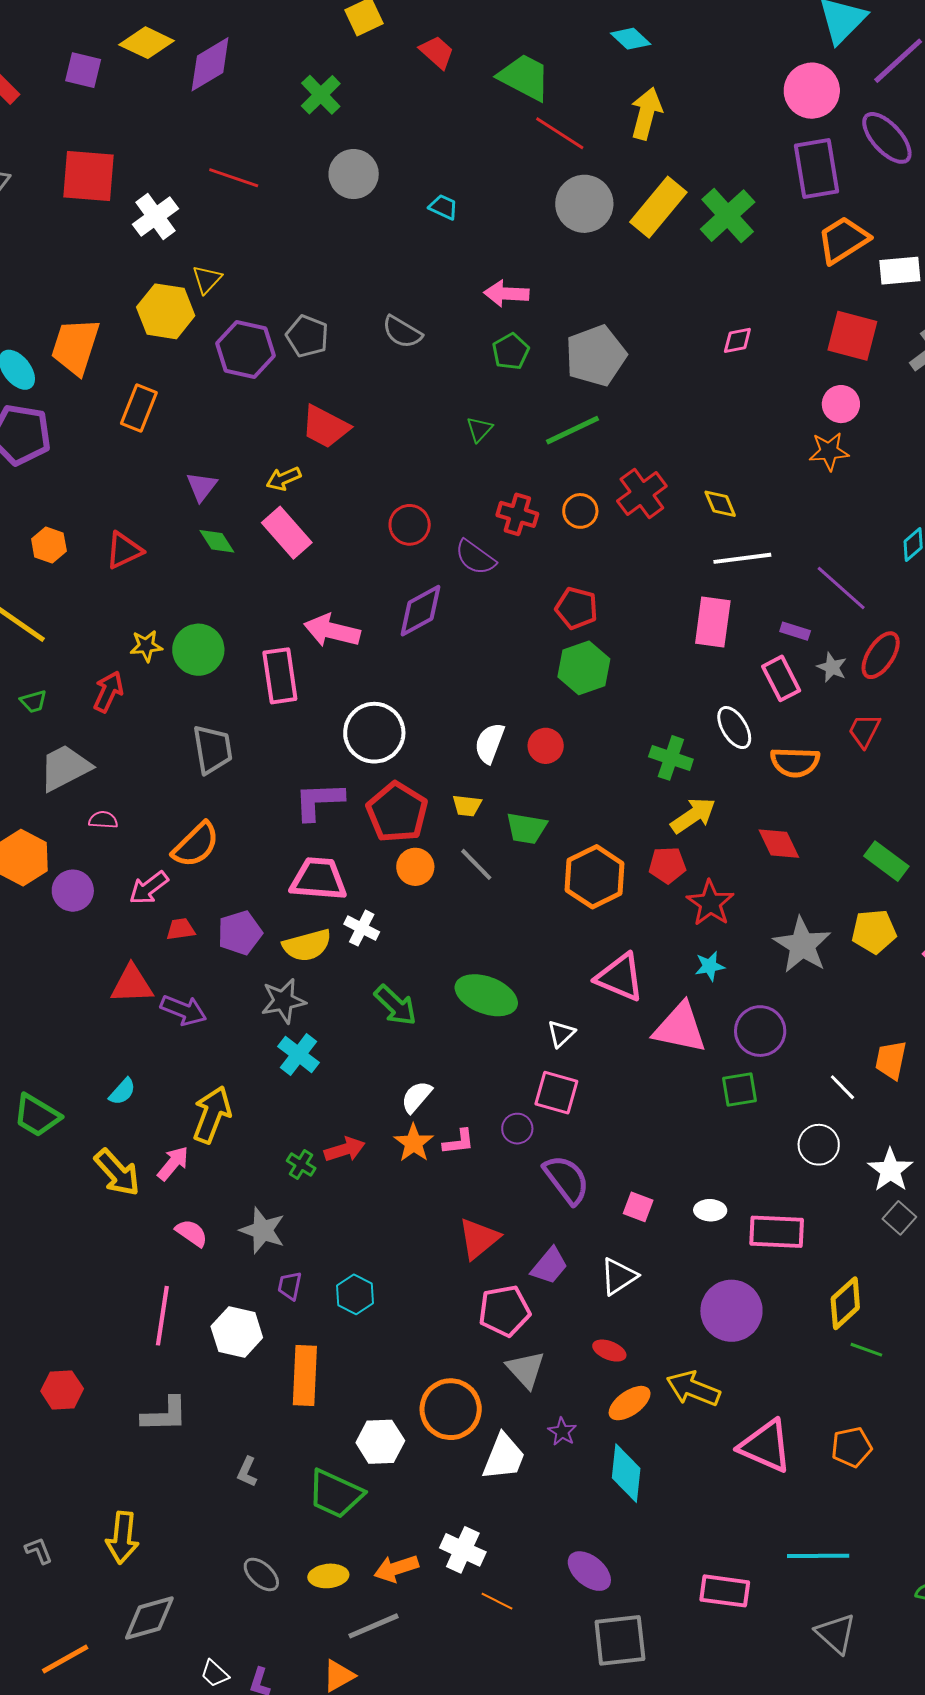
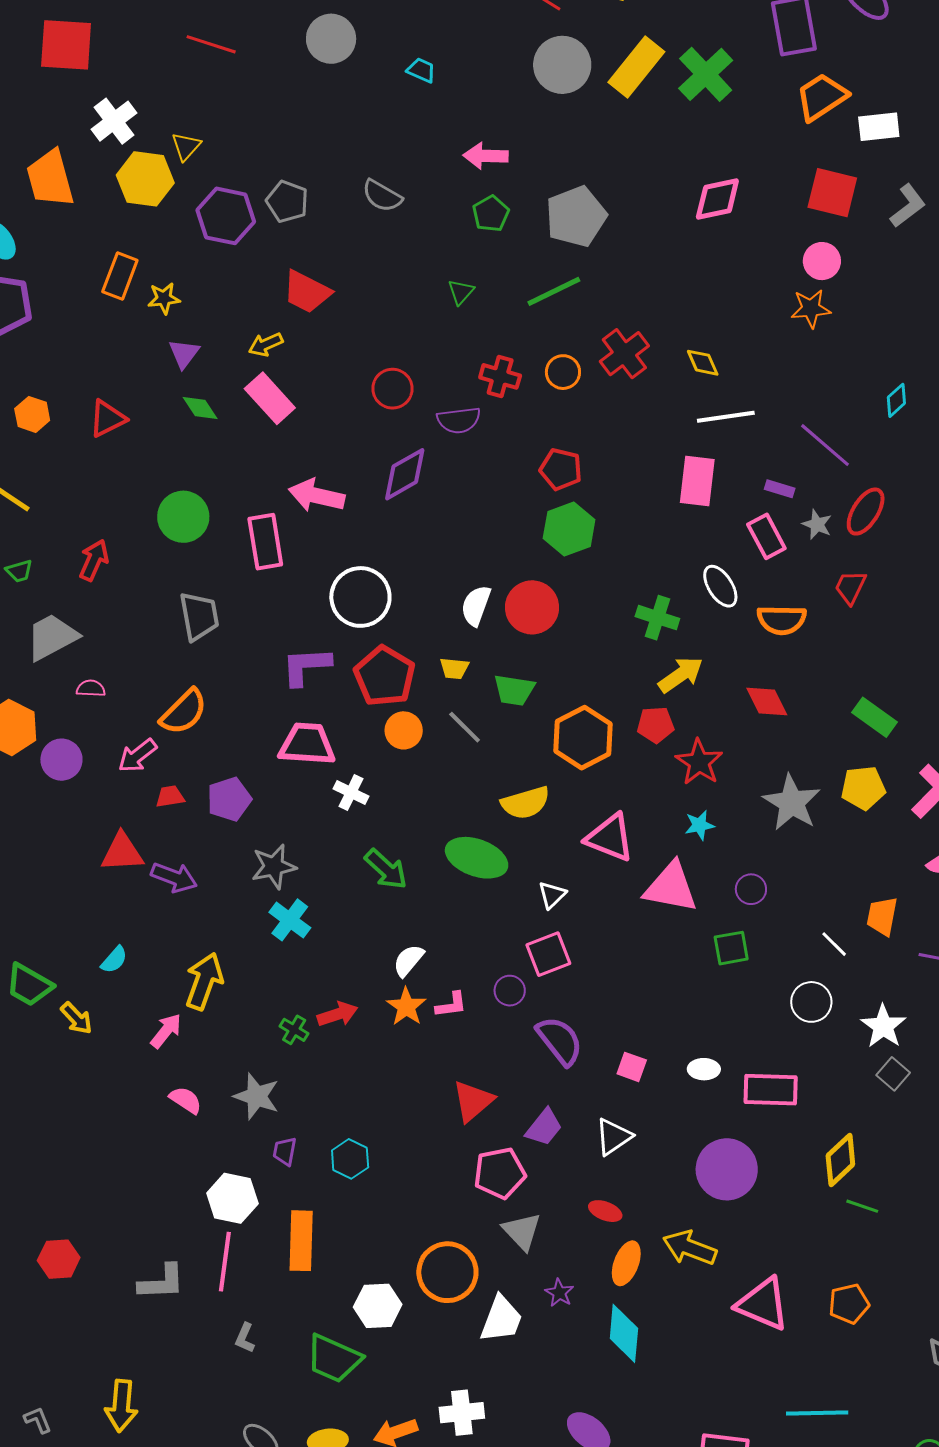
white cross: (155, 217) -> (114, 121), moved
pink diamond: (737, 340) -> (717, 199), size x1.6
orange trapezoid: (75, 346) -> (50, 179), moved, turned -32
purple semicircle: (475, 557) -> (459, 420), turned -42
yellow star: (146, 646) -> (164, 298), moved
red circle: (546, 746) -> (532, 607), size x1.5
yellow semicircle: (307, 945) -> (525, 803), moved
purple circle: (760, 1031) -> (751, 889), size x0.6
pink square: (556, 1093) -> (548, 954), turned -36
yellow arrow: (117, 1173) -> (76, 1018), moved, size x0.7
pink line: (162, 1316) -> (225, 1262), moved
orange ellipse: (630, 1403) -> (626, 1263), turned -33
white cross: (463, 1550) -> (462, 1413), turned -30

